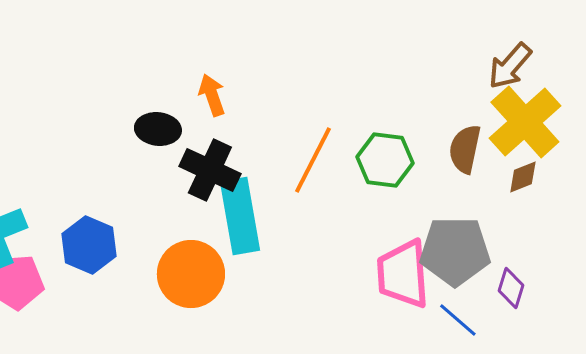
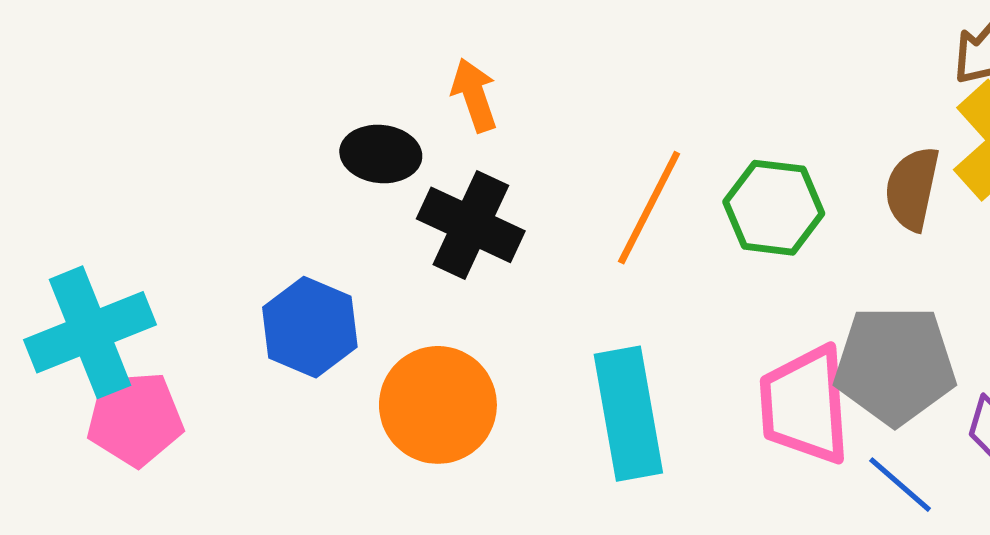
cyan rectangle: (240, 216) -> (628, 414), moved
blue hexagon: (89, 245) -> (310, 327), moved

